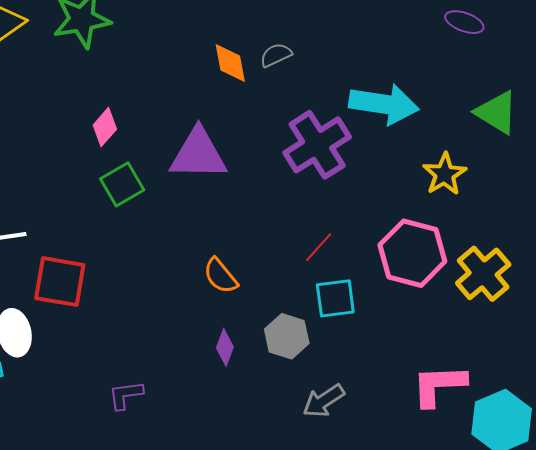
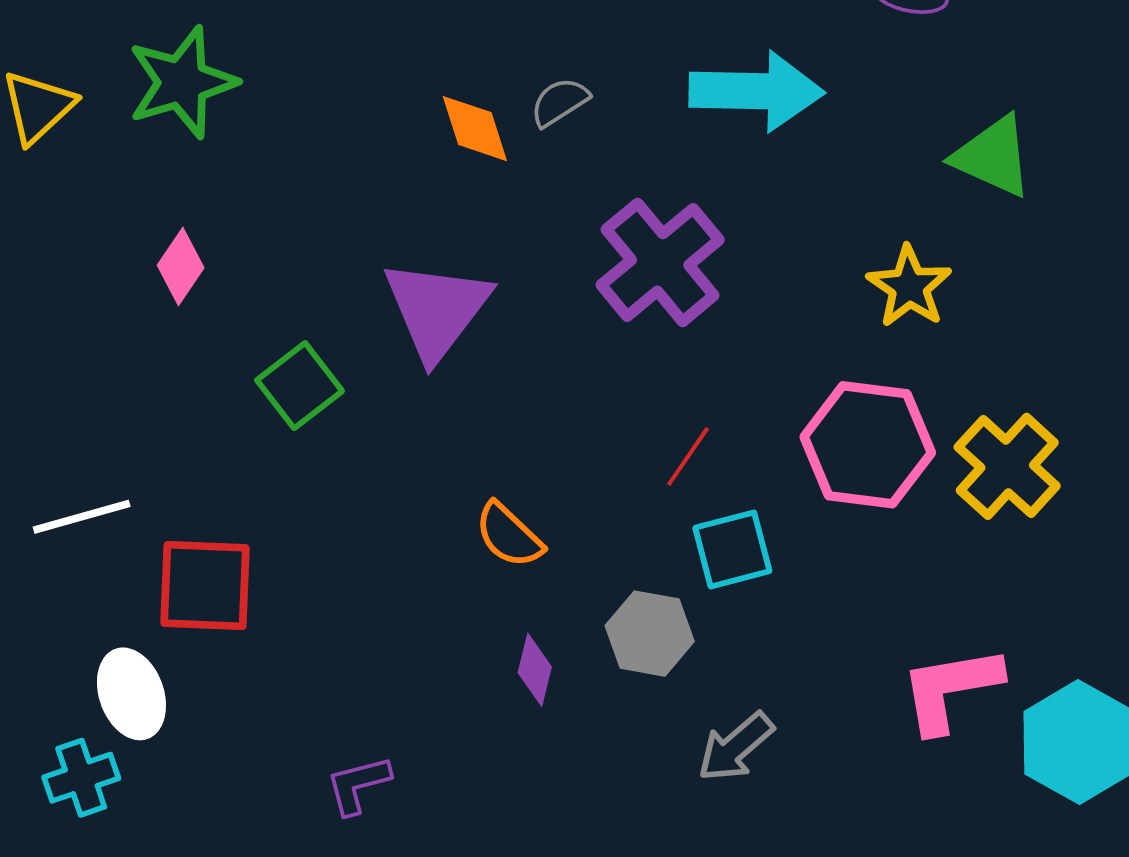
cyan arrow: (384, 104) -> (756, 91), moved
pink diamond: (105, 127) -> (181, 267), moved
purple triangle: (198, 154) -> (437, 310), turned -46

